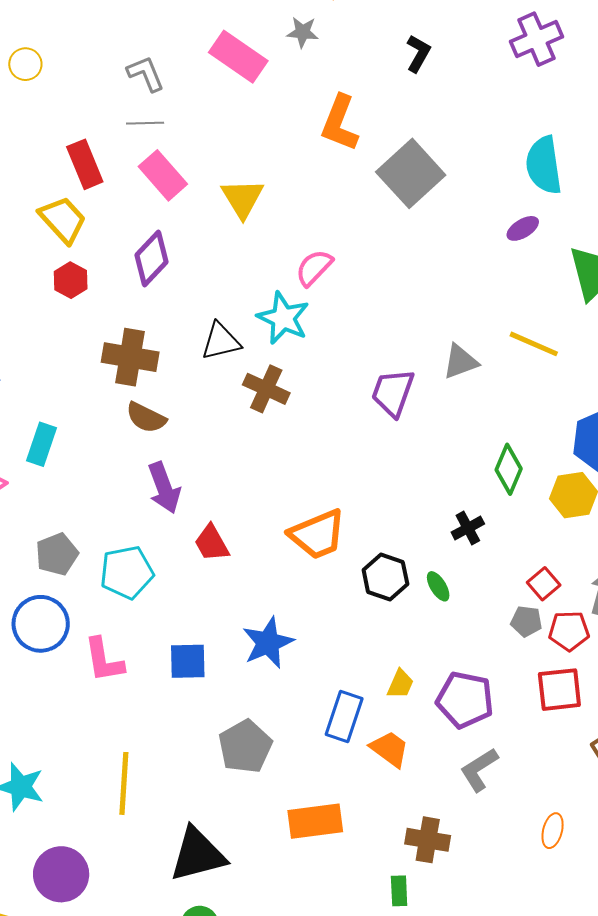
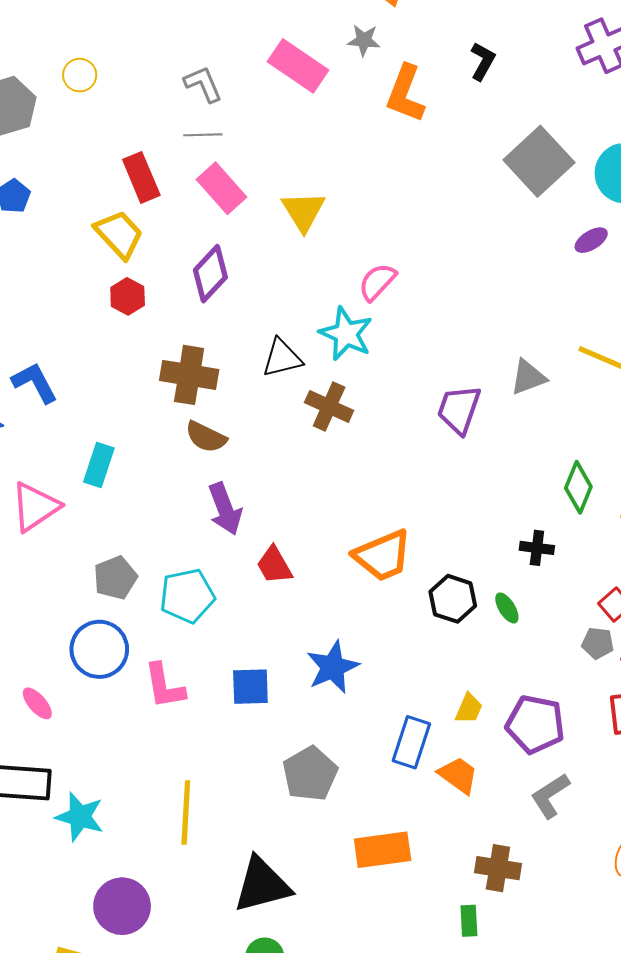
orange L-shape: (340, 123) -> (405, 94), moved
gray square: (411, 173) -> (539, 161), moved
black cross: (468, 528) -> (537, 548), turned 36

